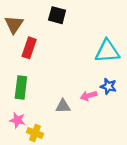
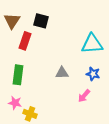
black square: (57, 15) -> (41, 21), moved
pink arrow: (89, 96) -> (84, 96), moved, turned -32
gray triangle: (63, 106) -> (62, 73), moved

